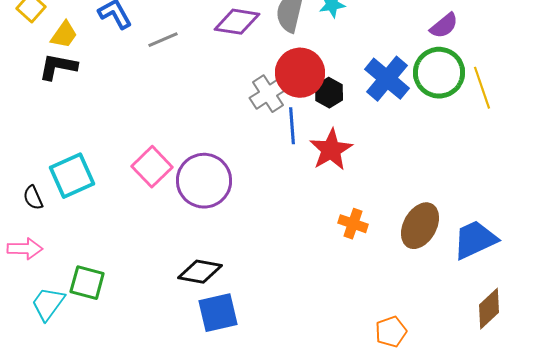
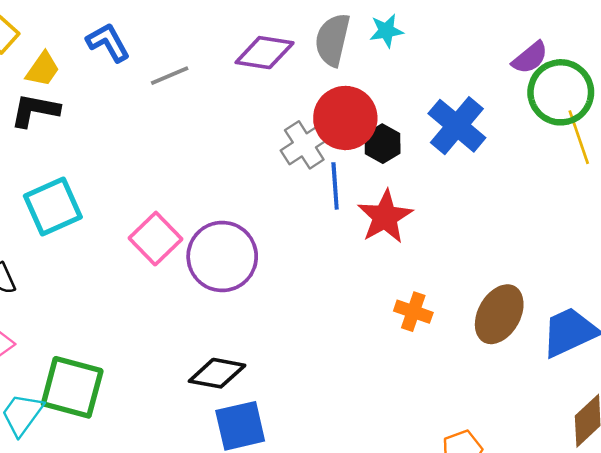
green circle: (439, 73) -> (561, 92), moved
cyan square: (72, 176) -> (53, 206), moved
green square: (87, 283) -> (72, 387), size x1.4

